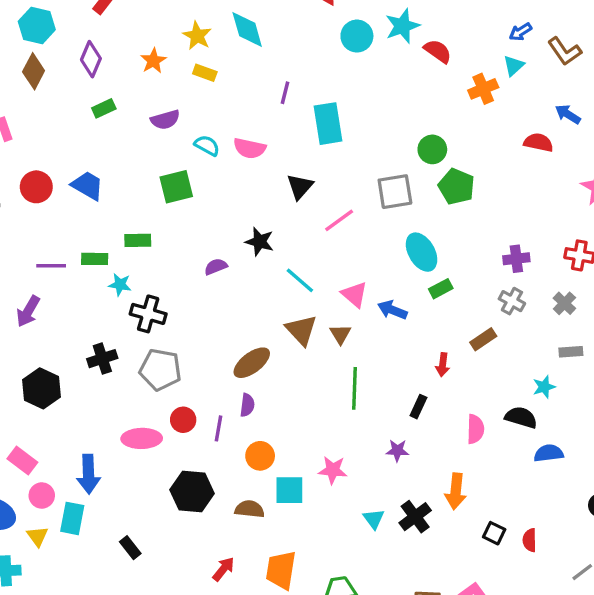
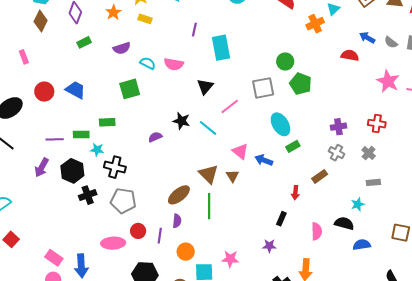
cyan line: (300, 280) -> (208, 128), moved
black hexagon: (41, 388) -> (72, 171), moved
green line: (354, 388) -> (209, 206), moved
pink rectangle: (22, 461) -> (54, 258), moved

